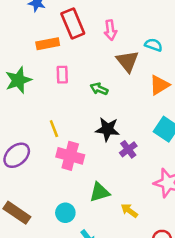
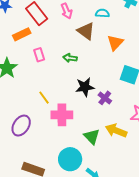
green triangle: (99, 192) -> (92, 136), turned -42
yellow arrow: (129, 211) -> (116, 131), moved, size x1.5
cyan circle: (65, 213) -> (70, 159), size x1.5

